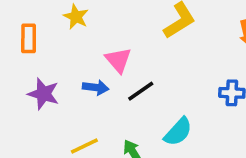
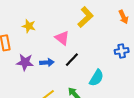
pink triangle: (118, 60) -> (62, 38), moved
purple star: (43, 94) -> (25, 62), moved

